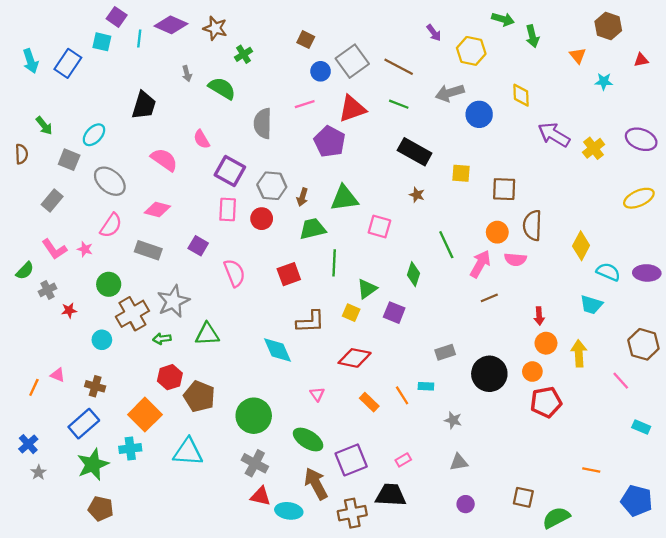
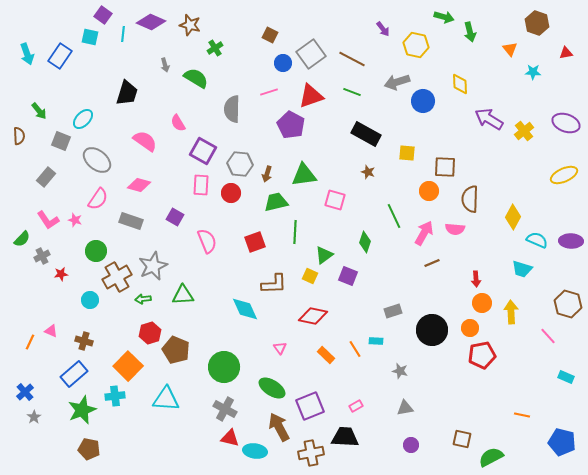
orange circle: (497, 232) -> (429, 191), moved

